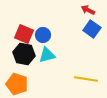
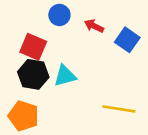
red arrow: (88, 10) -> (94, 26), moved
blue circle: (43, 35) -> (59, 15), moved

